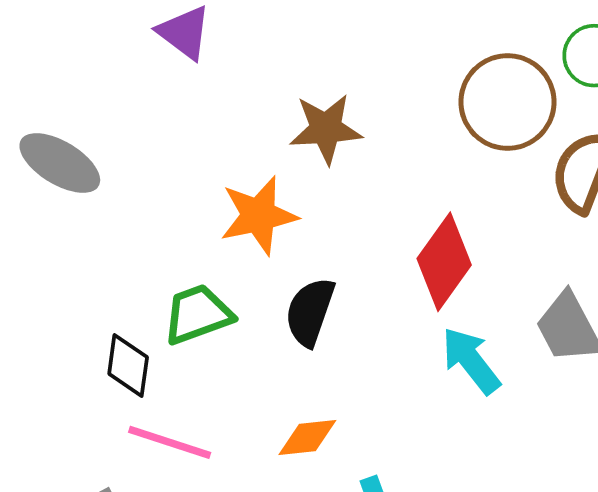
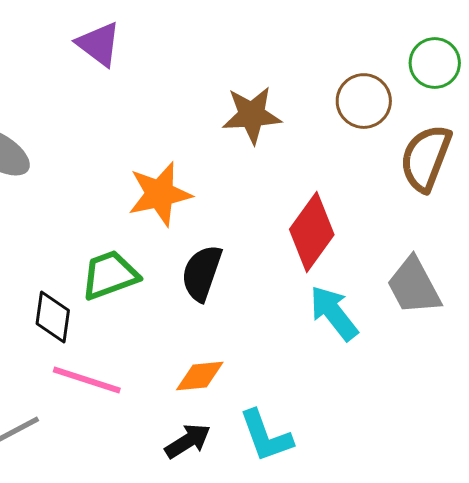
brown circle: (508, 102) -> (364, 101), size x0.7
brown star: (326, 129) -> (252, 115), moved

